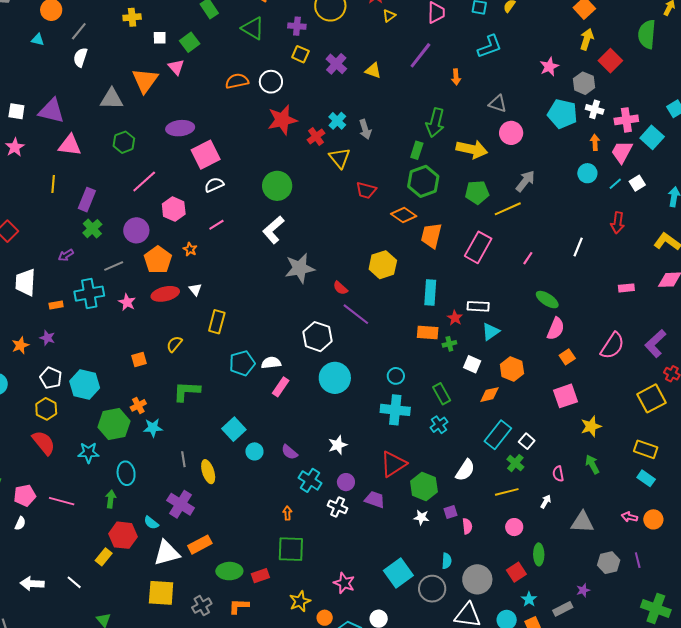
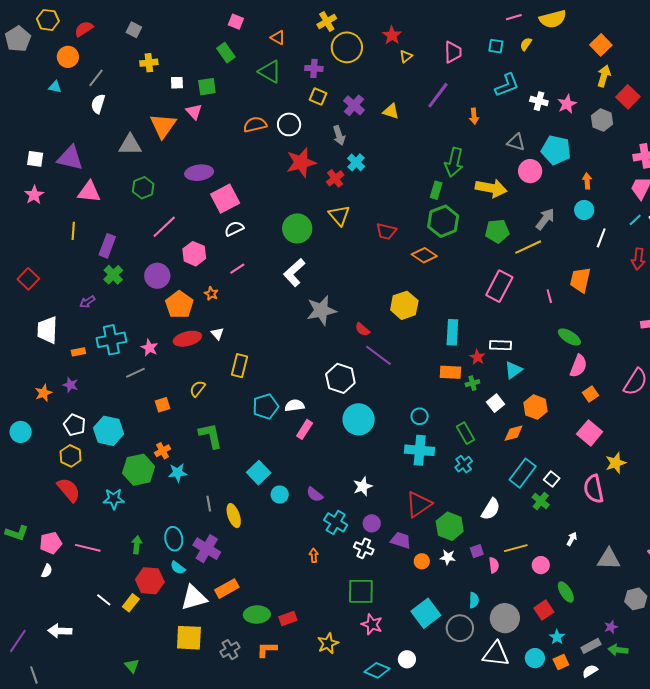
green square: (190, 42) -> (207, 87), turned 30
white cross: (595, 109) -> (539, 101), moved
cyan pentagon: (562, 114) -> (556, 150), moved
gray arrow: (365, 129) -> (339, 135), moved
orange arrow: (595, 142) -> (587, 181), moved
yellow triangle: (340, 158) -> (339, 215), moved
cyan circle: (587, 173) -> (584, 210), moved
orange trapezoid: (431, 236) -> (580, 280), moved
white line: (578, 247) -> (601, 238), moved
pink line: (528, 258) -> (549, 296), turned -48
gray line: (114, 266) -> (135, 373), moved
white square: (472, 364) -> (496, 403), turned 30
green L-shape: (187, 391) -> (211, 436), turned 76
pink square: (566, 396) -> (590, 433), turned -30
green arrow: (592, 464) -> (618, 650), moved, turned -54
cyan ellipse: (126, 473) -> (174, 539), moved
pink semicircle: (558, 474) -> (594, 489), moved, size x1.8
yellow line: (507, 492) -> (516, 548), moved
green square: (291, 549) -> (361, 591), moved
green ellipse: (539, 554) -> (566, 592), turned -30
white line: (74, 582) -> (104, 600), moved
orange circle: (325, 618) -> (422, 561), moved

